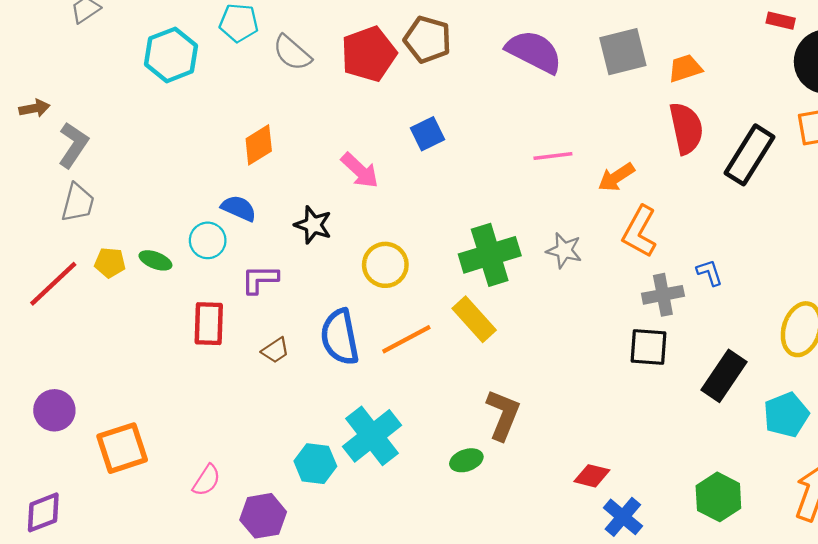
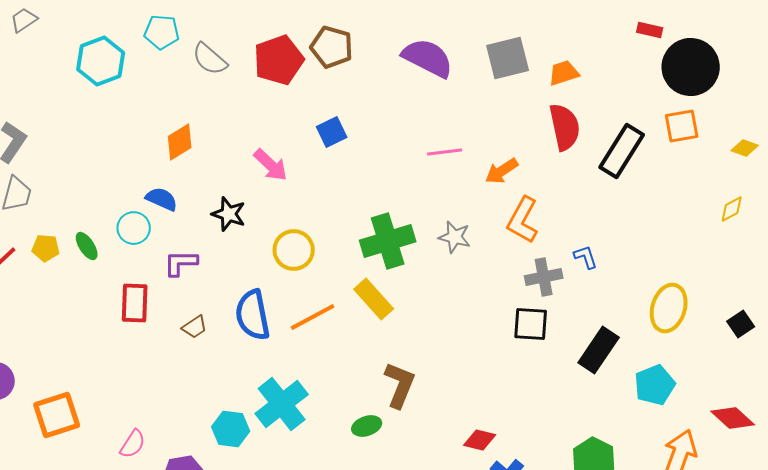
green ellipse: (155, 260) -> (87, 246), turned 36

